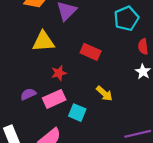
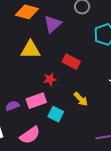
red star: (59, 73) -> (50, 79), moved
purple semicircle: (28, 94) -> (12, 106), moved

